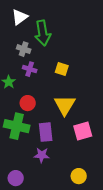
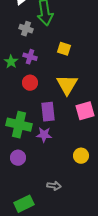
purple cross: (30, 69) -> (30, 57), moved
green cross: (17, 126) -> (19, 125), moved

